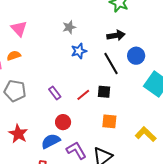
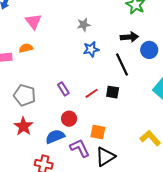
blue circle: (136, 56) -> (149, 50), moved
gray pentagon: (15, 91) -> (25, 95), moved
orange square: (109, 121) -> (98, 132), moved

